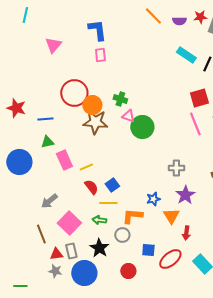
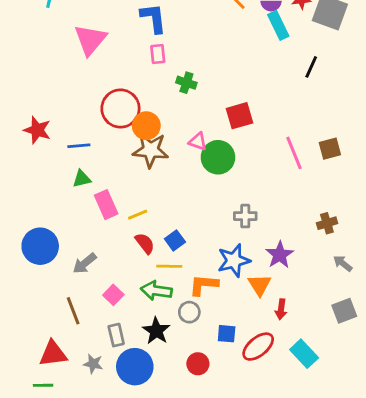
pink triangle: (53, 45) -> (90, 40), size x1.4
cyan rectangle: (186, 55) -> (278, 25), moved, turned 30
red square: (199, 98) -> (239, 116), moved
green cross: (120, 99) -> (186, 83), moved
blue circle: (19, 162) -> (40, 246), moved
gray cross: (176, 168) -> (245, 216), moved
blue star: (153, 199) -> (234, 261), size x1.6
green arrow: (99, 220) -> (156, 291), size x1.5
pink square: (69, 223) -> (113, 295), size x0.6
red triangle: (56, 254) -> (53, 354), moved, size x1.5

